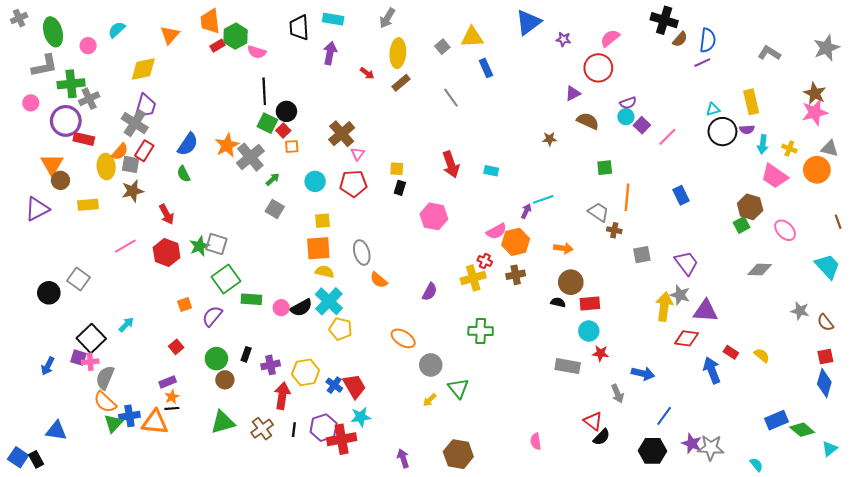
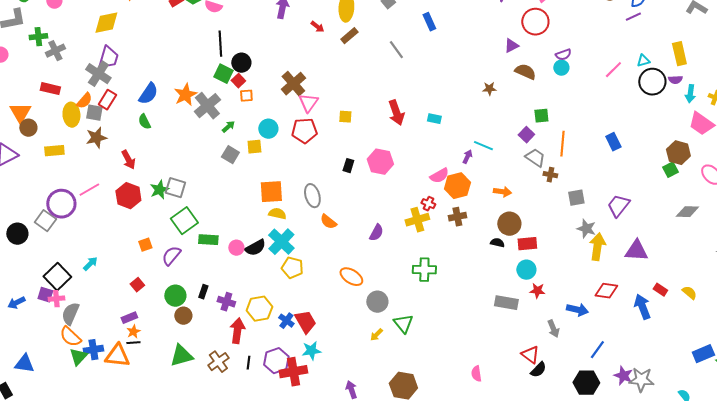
green cross: (71, 84) -> (38, 37), size x0.7
purple circle: (66, 121) -> (61, 204), moved
purple square: (642, 125) -> (526, 135), moved
pink line: (667, 137) -> (613, 70), moved
pink triangle: (358, 154) -> (308, 103), size x1.5
black rectangle: (400, 188) -> (348, 166), moved
cyan line: (543, 199) -> (483, 146), turned 42
yellow square: (323, 221) -> (254, 147), moved
purple trapezoid: (686, 263) -> (618, 206), turned -105
gray star: (680, 295) -> (586, 229), moved
red diamond: (686, 338) -> (606, 291), moved
purple cross: (271, 365) -> (226, 302), turned 30
blue arrow: (48, 366) -> (16, 303), turned 36

